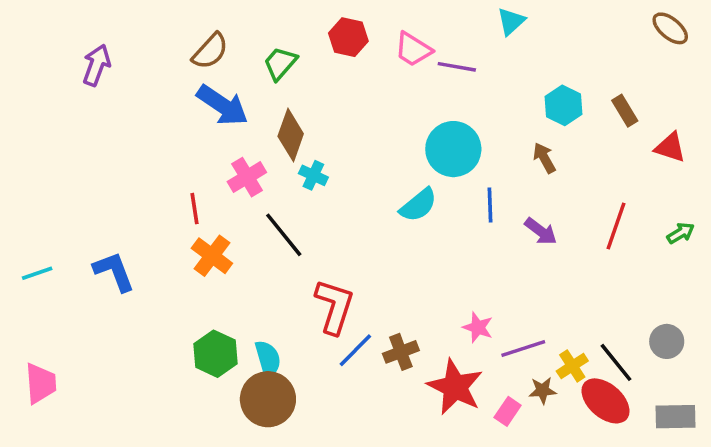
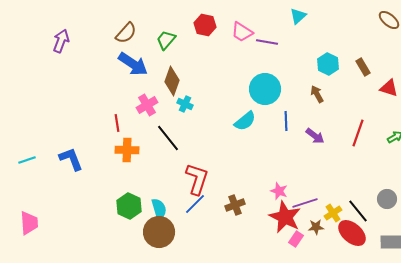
orange cross: (212, 256) -> (127, 150), turned -35
blue line: (355, 350) -> (195, 204), moved
red star: (455, 387) -> (285, 217), moved

